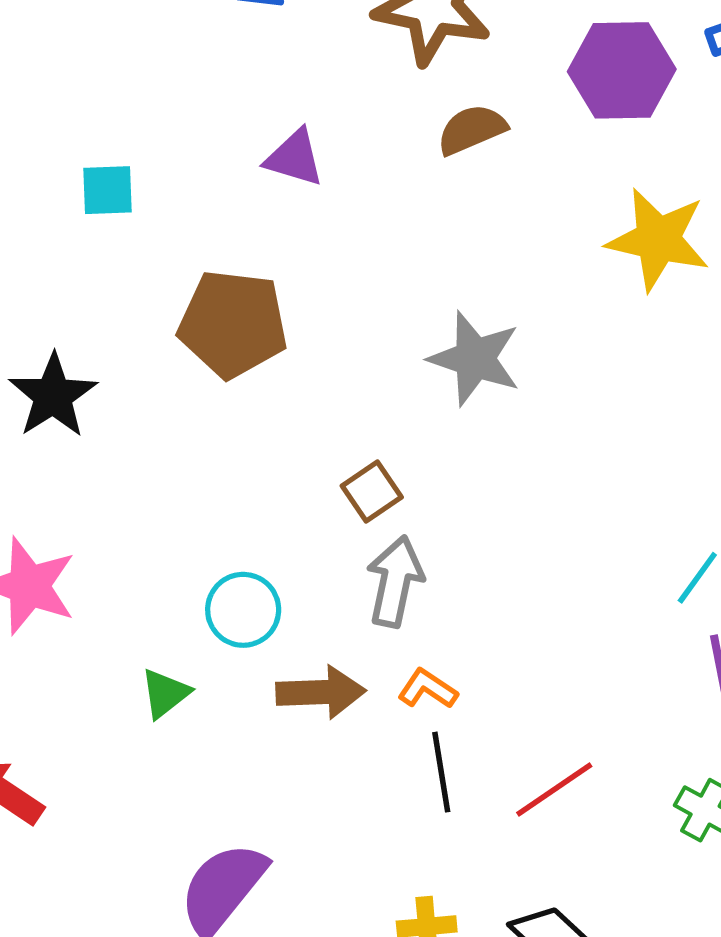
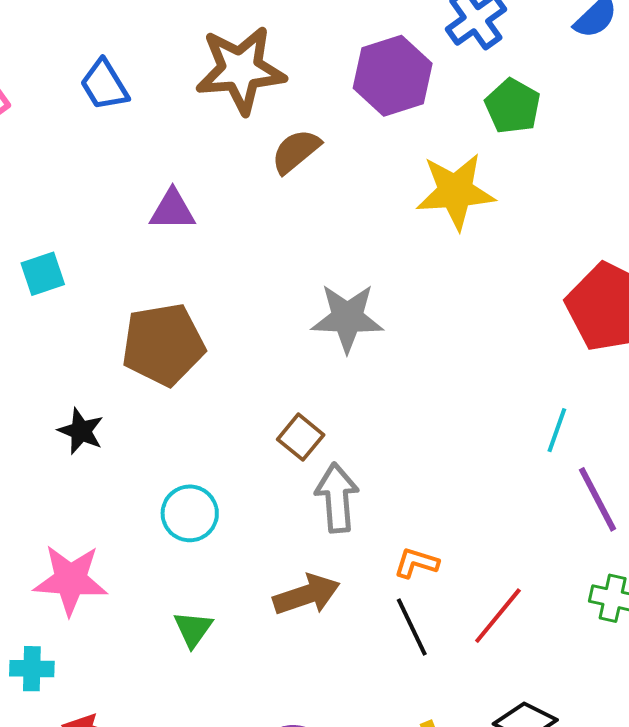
black star: (53, 396) -> (81, 431), moved, size x0.7
cyan circle: (243, 610) -> (190, 513), moved
orange L-shape: (428, 689) -> (416, 563), moved

